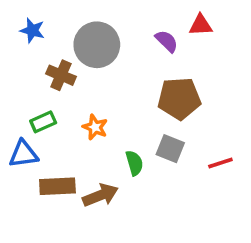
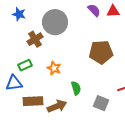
purple semicircle: (167, 41) -> (94, 10), moved
brown cross: (61, 75) -> (35, 39), turned 35
gray square: (170, 149) -> (101, 103), moved

